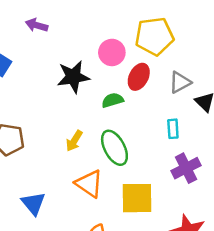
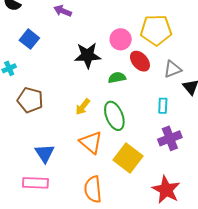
red ellipse: (139, 77) -> (140, 61), turned -75
yellow square: (137, 198) -> (128, 158), turned 32

